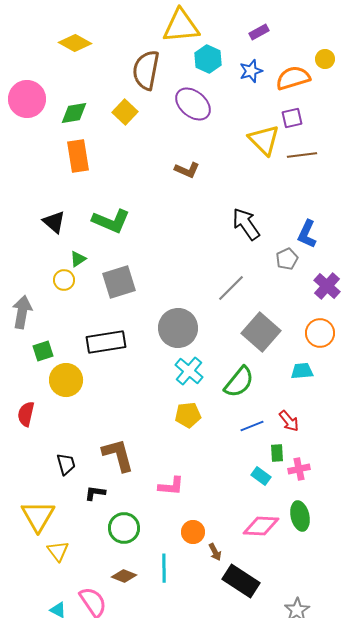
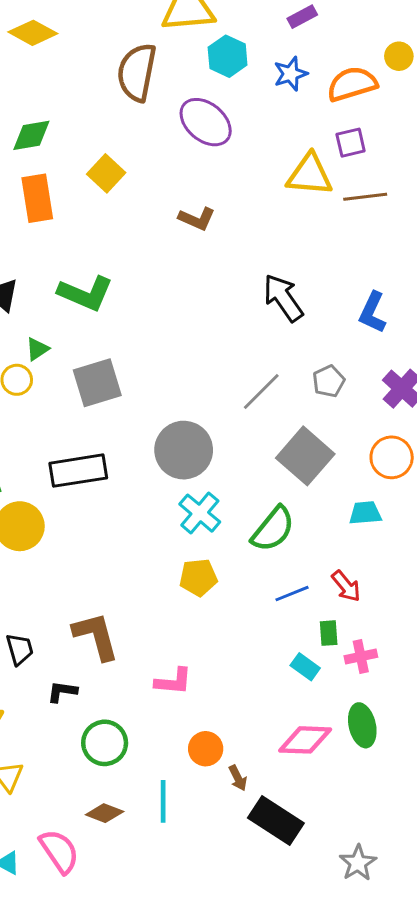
yellow square: (125, 112) -> (106, 173), moved
yellow triangle: (264, 140) -> (310, 175), turned -40
gray pentagon: (287, 259) -> (329, 381), moved

